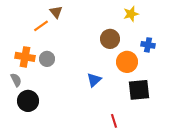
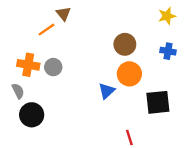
yellow star: (131, 14) -> (167, 16), moved
orange circle: (127, 62) -> (129, 74), moved

